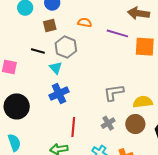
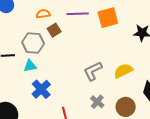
brown square: (50, 25) -> (54, 30), moved
cyan triangle: (56, 68) -> (30, 66), turned -40
brown circle: (135, 124) -> (126, 107), moved

